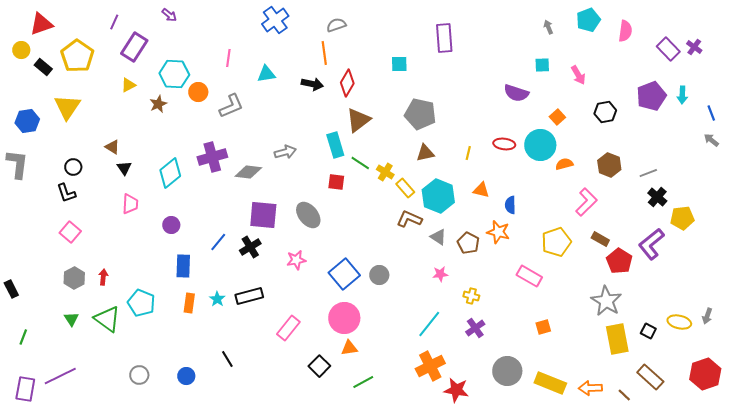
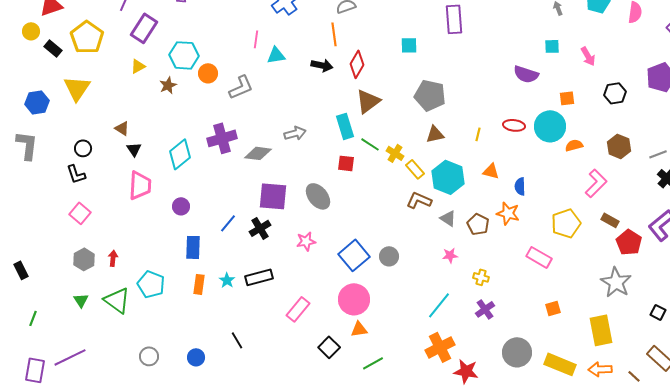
pink line: (228, 58) -> (256, 39), moved
orange square: (557, 117) -> (567, 98), turned 35
pink trapezoid: (130, 204) -> (140, 185), size x1.4
yellow rectangle: (617, 339) -> (601, 330), moved

